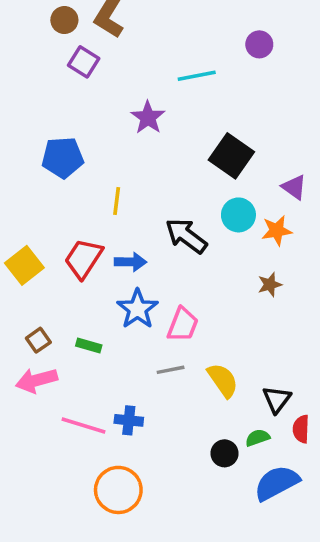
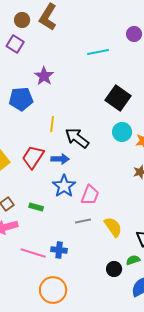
purple square: (84, 62) -> (15, 44), moved
purple star: (148, 117) -> (44, 76), moved
black arrow: (186, 236) -> (77, 138), moved

